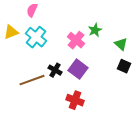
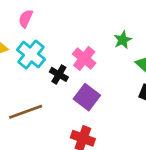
green star: (95, 30) -> (123, 40), moved
black cross: (55, 70) -> (59, 74), moved

